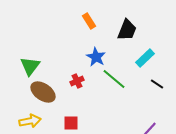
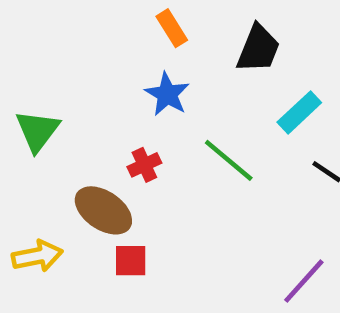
blue star: (96, 57) -> (167, 94), moved
brown ellipse: (43, 92) -> (103, 210), moved

